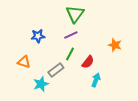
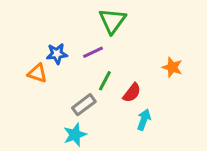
purple line: (71, 35) -> (93, 52), moved
orange triangle: (24, 62) -> (37, 73), moved
cyan star: (41, 84) -> (75, 135), moved

